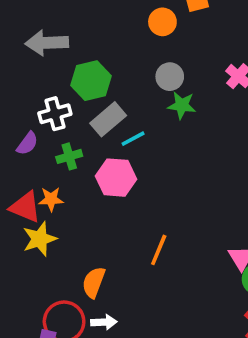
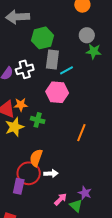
white cross: (55, 114) -> (25, 69), moved
gray rectangle: (108, 119) -> (52, 60), turned -42
green cross: (69, 156) -> (38, 120), moved, turned 32
orange semicircle: (94, 282) -> (36, 158), moved

